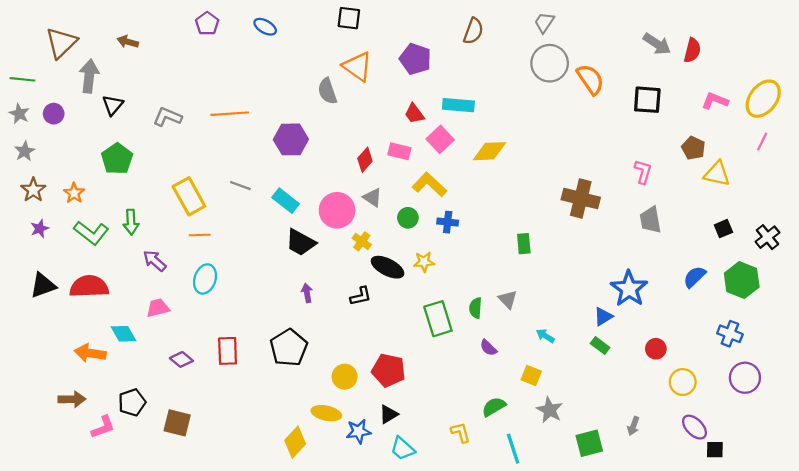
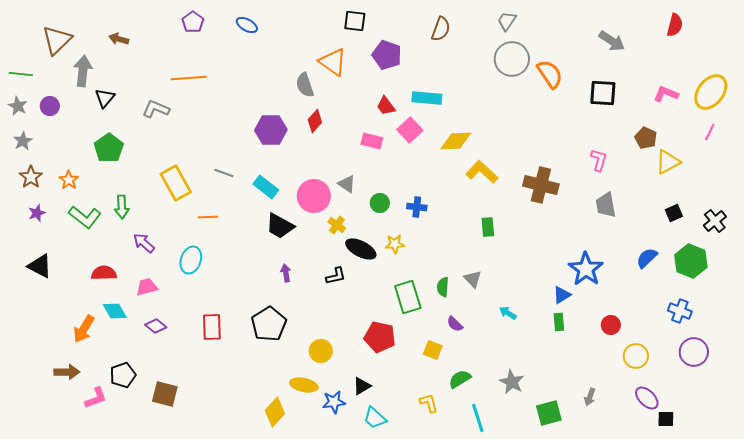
black square: (349, 18) -> (355, 21), moved
red semicircle: (692, 50) -> (675, 25), moved
orange line: (230, 114) -> (189, 78), moved
red diamond: (365, 160) -> (315, 121), moved
yellow triangle: (717, 174) -> (668, 162), turned -40
yellow L-shape: (429, 185) -> (482, 172), moved
orange line: (200, 235) -> (208, 217), moved
black triangle: (43, 285) -> (40, 266), turned 48
red semicircle: (89, 286) -> (104, 273), moved, size x0.7
green rectangle: (600, 346) -> (559, 322), turned 48
orange arrow: (90, 353) -> (84, 329), turned -68
purple diamond: (181, 359) -> (156, 326), moved
red pentagon: (389, 370) -> (380, 337), moved
yellow square: (531, 376) -> (433, 350), moved

